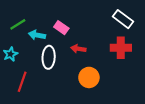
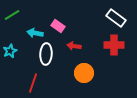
green line: (18, 24) -> (12, 15), moved
red line: (22, 82) -> (33, 83), moved

